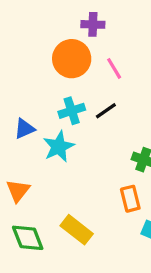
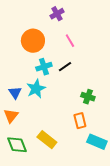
purple cross: (93, 24) -> (57, 14), turned -32
orange circle: (72, 59) -> (33, 41), moved
blue triangle: (24, 129) -> (15, 93), moved, turned -40

